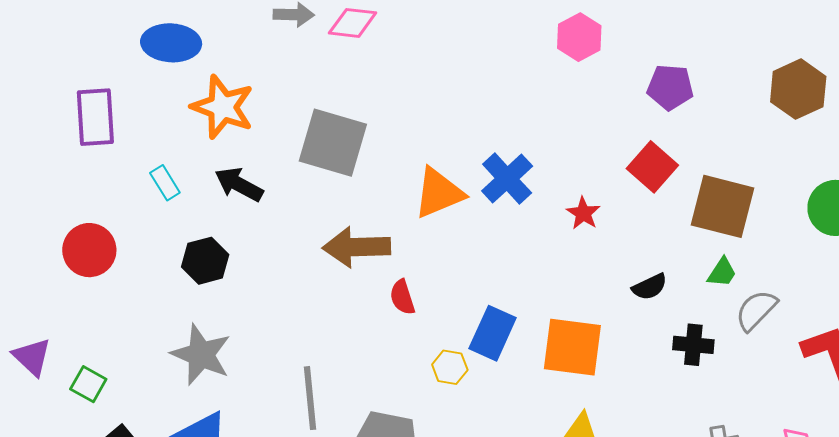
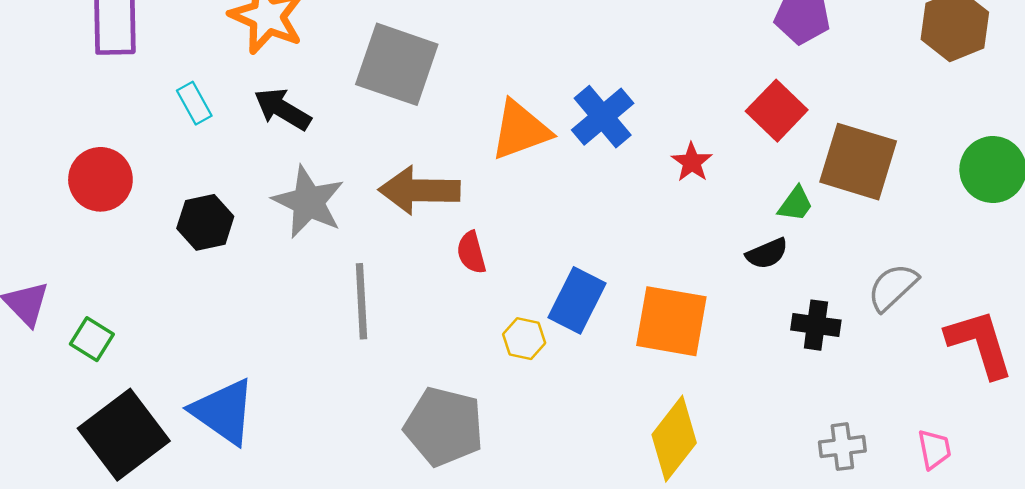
black hexagon: (205, 261) -> (205, 222), moved
green trapezoid: (722, 272) -> (795, 204), moved
gray star: (201, 355) -> (308, 202), moved
gray line: (310, 398) -> (361, 301), moved

